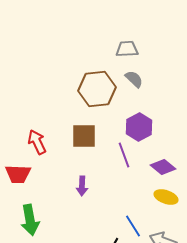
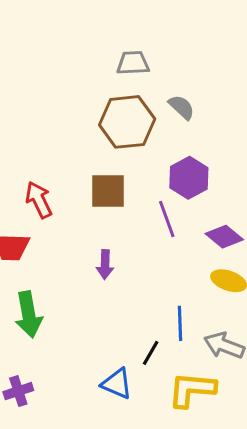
gray trapezoid: (127, 49) -> (133, 63), moved
blue line: (133, 226) -> (180, 323), turned 30

